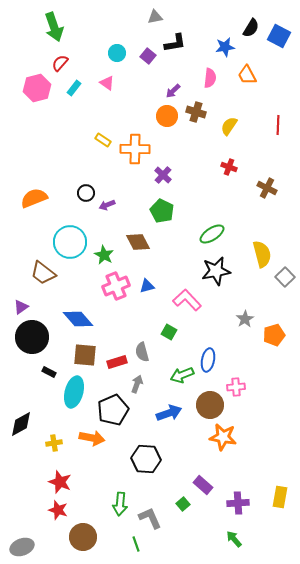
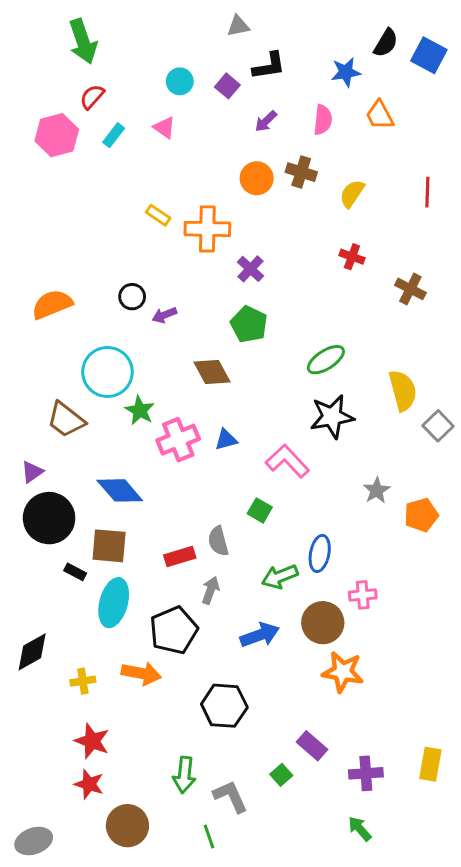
purple arrow: (173, 91) -> (266, 121), moved
green star: (104, 255) -> (140, 410), moved
brown square: (85, 355) -> (109, 546), moved

